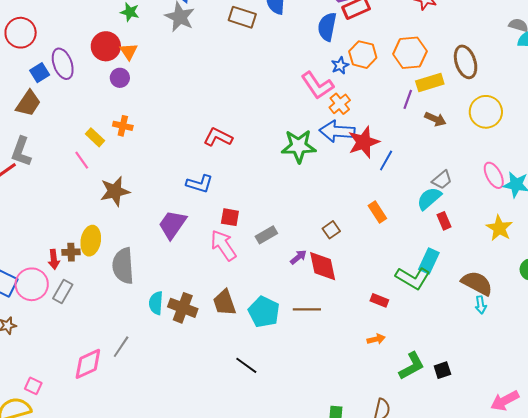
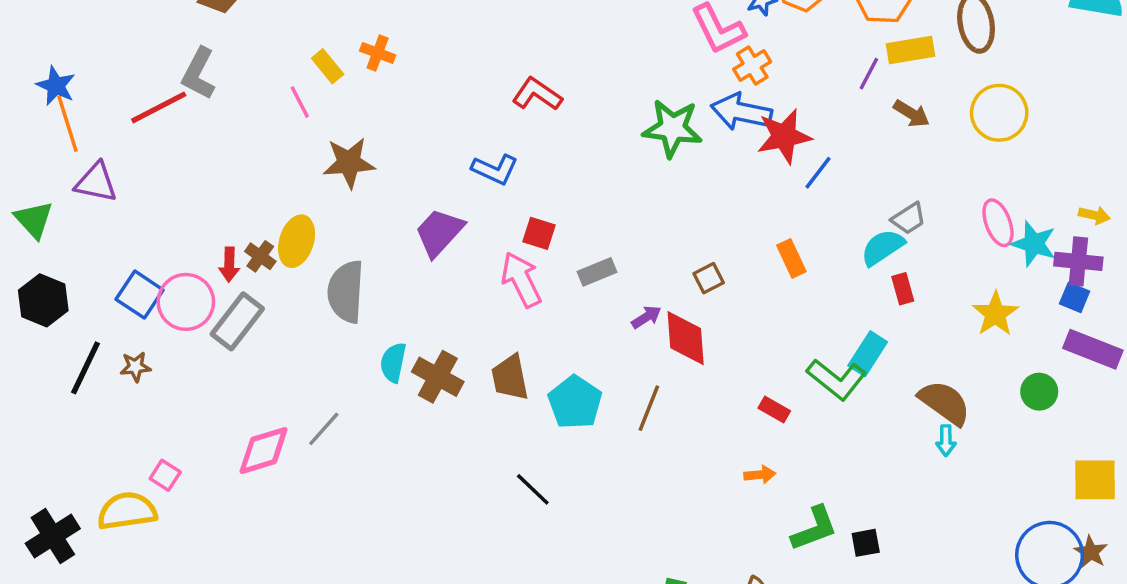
brown cross: (71, 252) -> (260, 256), turned 30
gray rectangle: (63, 291) -> (237, 321), size x1.4
brown line: (307, 309) -> (649, 408), turned -76

